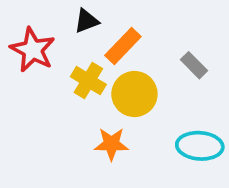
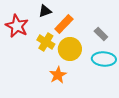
orange star: (111, 144) -> (58, 75), turned -30
cyan ellipse: (200, 146) -> (104, 59), moved

